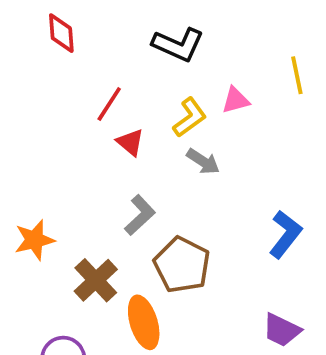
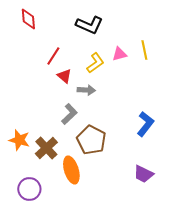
yellow line: (297, 75) -> (144, 50), moved
gray arrow: (203, 161) -> (86, 90), moved, turned -30
orange star: (34, 240) -> (19, 140), moved, turned 30

